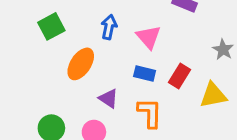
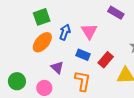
green square: (51, 26) -> (42, 17), moved
blue arrow: (109, 27) -> (65, 32), moved

